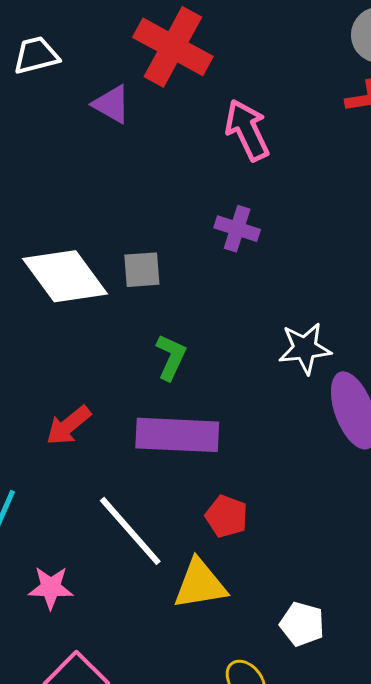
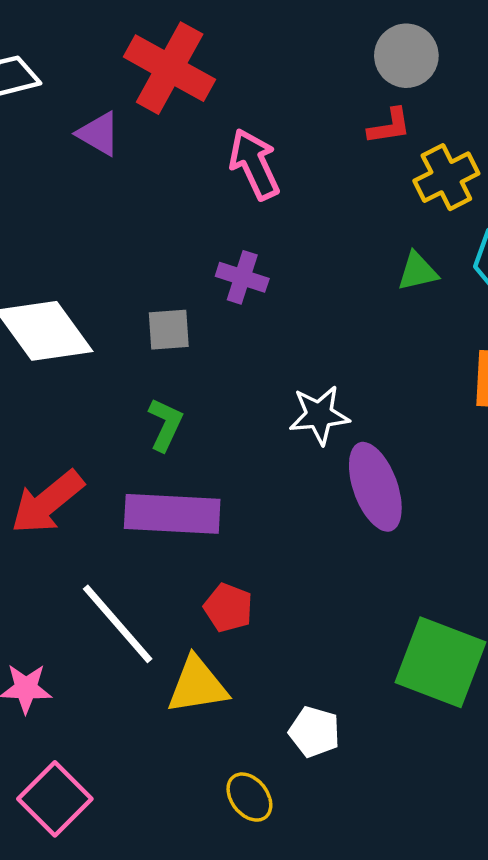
gray square: (142, 270) -> (169, 330), moved
red arrow: (68, 425) -> (47, 502), size x1.4

